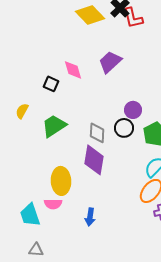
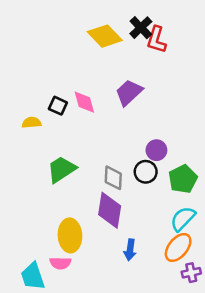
red L-shape: (133, 18) -> (156, 40), turned 30
black square: (51, 84) -> (58, 106), moved
yellow semicircle: (22, 111) -> (32, 123), moved, turned 56
blue arrow: (90, 217) -> (130, 250), moved

